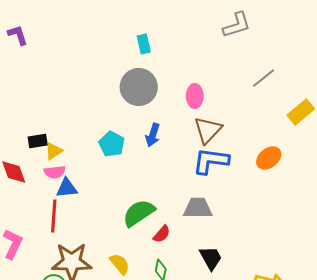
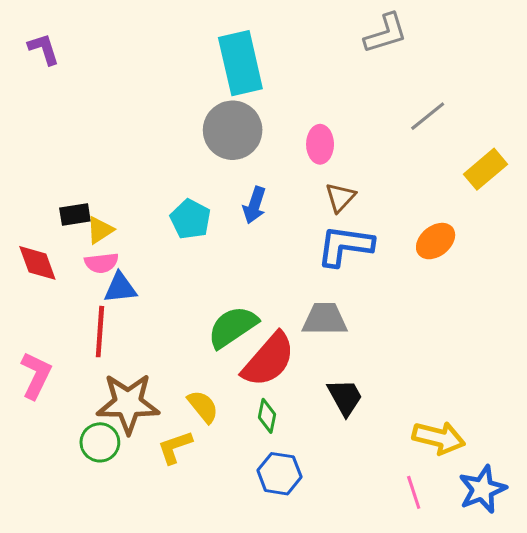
cyan rectangle: (144, 44) -> (240, 63), size x2.0
brown triangle: (208, 130) -> (340, 197), size x0.7
red semicircle: (162, 234) -> (269, 360), size x2.0

